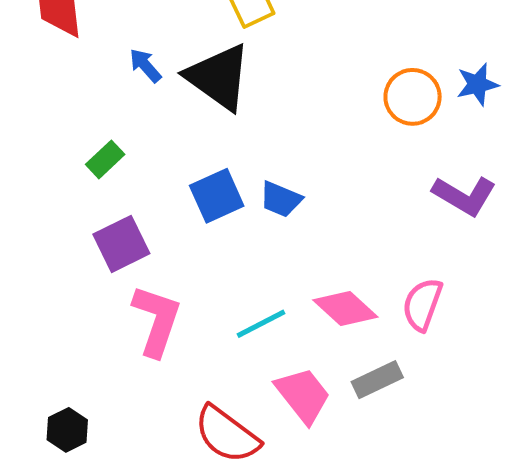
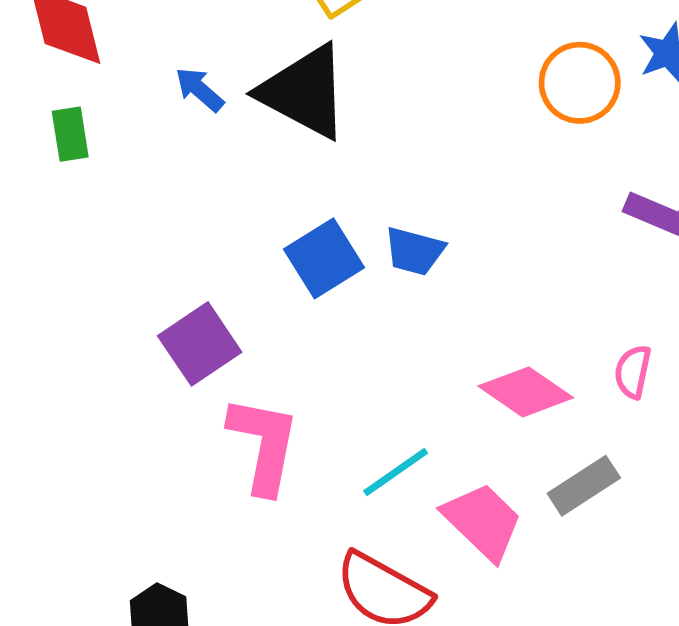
green rectangle: (105, 159) -> (70, 134), moved, turned -48
pink semicircle: (422, 304) -> (633, 372), size x0.7
cyan line: (261, 324) -> (396, 472), moved

